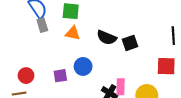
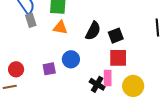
black semicircle: (107, 38) -> (93, 31), turned -84
red square: (166, 66) -> (118, 58), moved

